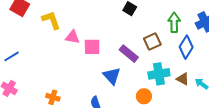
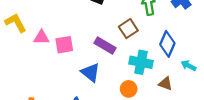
blue diamond: (186, 47) -> (167, 44), moved
cyan cross: (159, 74) -> (141, 62), turned 30
brown triangle: (183, 79) -> (165, 84), moved

